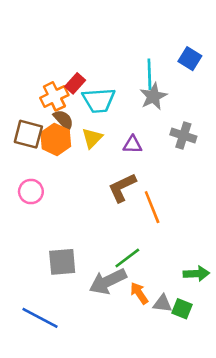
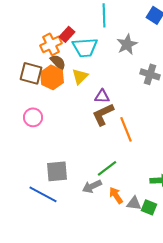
cyan line: (149, 74) -> (104, 15), moved
purple triangle: (133, 145) -> (102, 96), moved
gray arrow: (108, 281) -> (92, 186), size x0.7
blue line: (40, 318) -> (43, 194), moved

